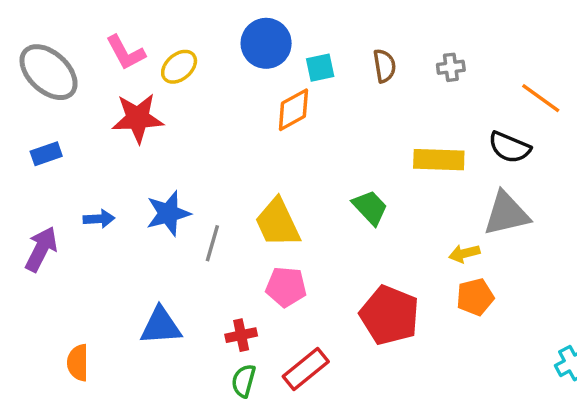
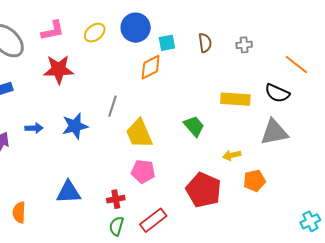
pink L-shape: (126, 53) -> (53, 31), turned -75
yellow ellipse: (179, 67) -> (95, 33), moved
gray line: (212, 243) -> (112, 106), moved
yellow arrow: (464, 253) -> (232, 155), moved

